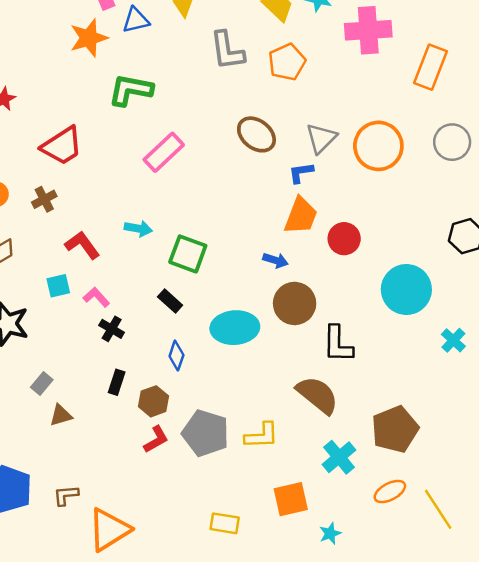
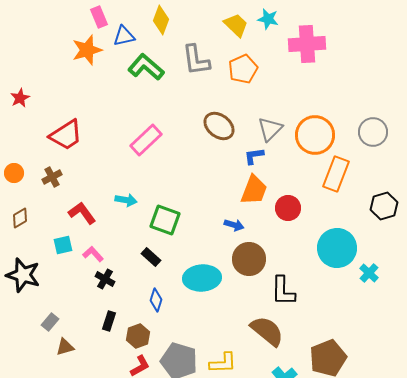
orange rectangle: (431, 67) -> (336, 174), moved
green L-shape: (131, 90) -> (146, 67), moved, turned 30
cyan cross: (453, 340) -> (369, 273), moved

